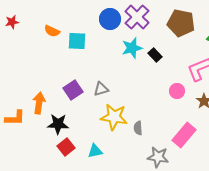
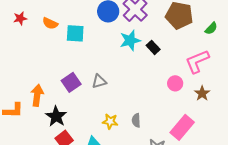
red star: (12, 22) -> (20, 18), moved
yellow star: (114, 117) -> (110, 121), moved, size x0.6
black star: (58, 124) -> (56, 116), turned 30

